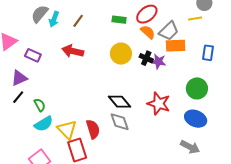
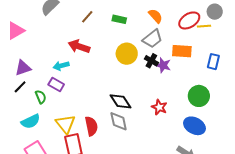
red ellipse: (147, 14) -> (189, 20), moved
cyan arrow: (54, 19) -> (61, 66), moved, turned 49
green rectangle: (119, 20) -> (119, 19), moved
gray trapezoid: (169, 31) -> (152, 39), moved
orange semicircle: (148, 32) -> (155, 16), moved
purple rectangle: (33, 55) -> (56, 84), moved
red star: (159, 104) -> (159, 107), size x0.7
cyan semicircle: (44, 124) -> (31, 121), moved

